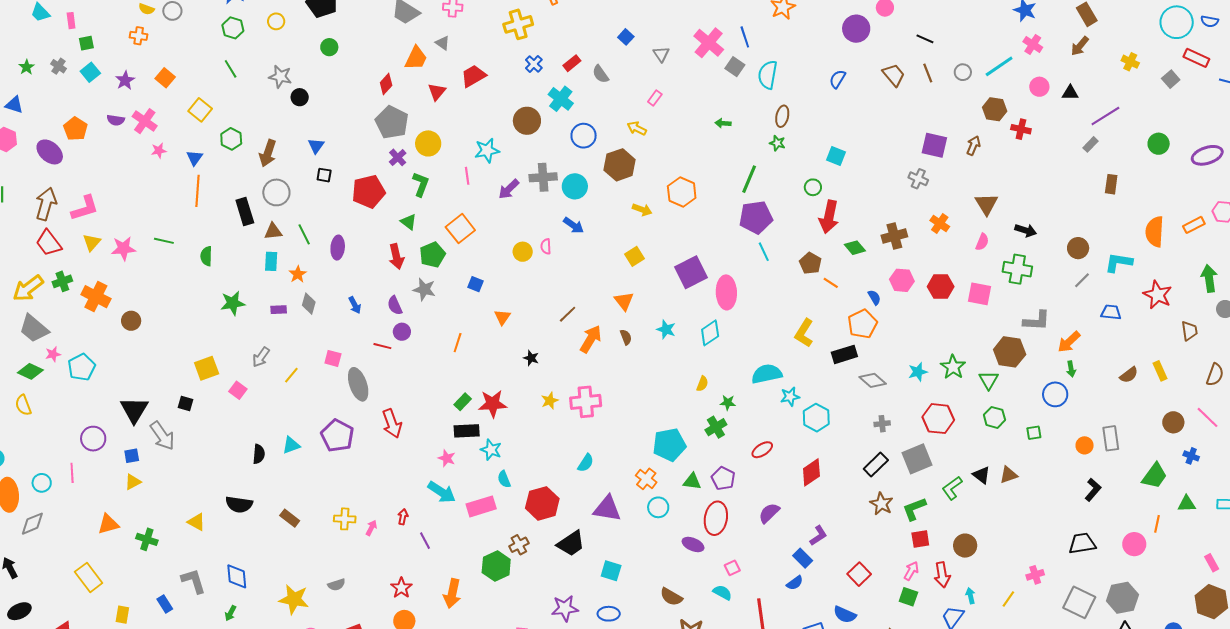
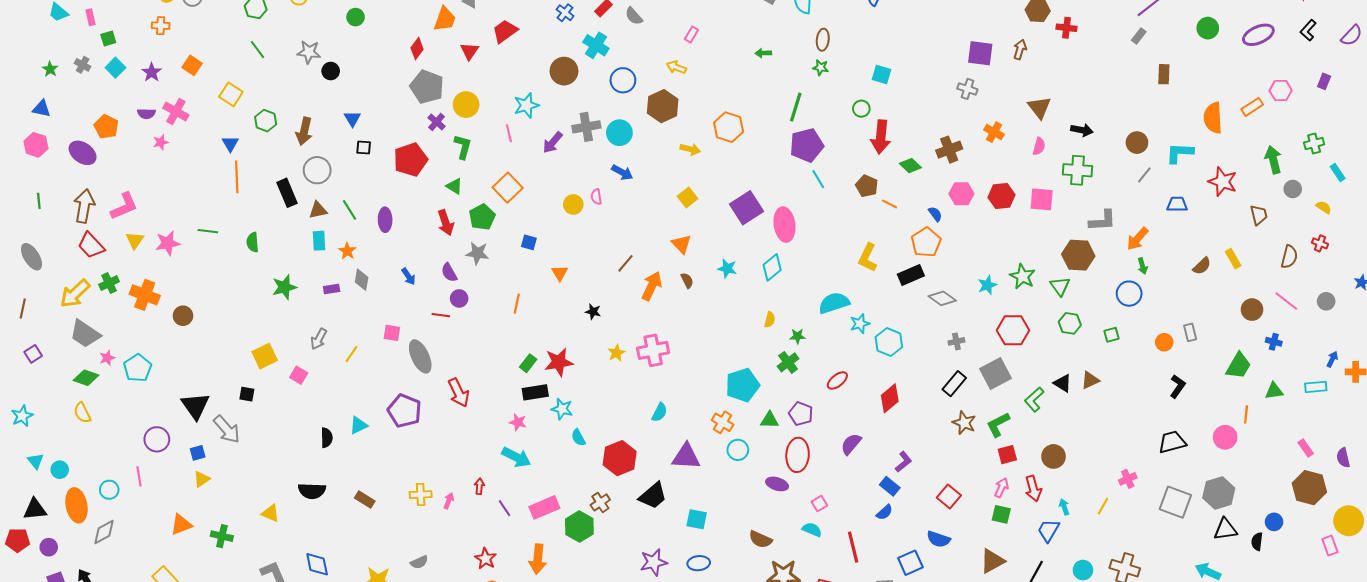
pink star: (159, 151) -> (161, 142), moved
gray rectangle: (1111, 438) -> (1190, 332), size x0.7
pink rectangle: (481, 506) -> (544, 507), moved

